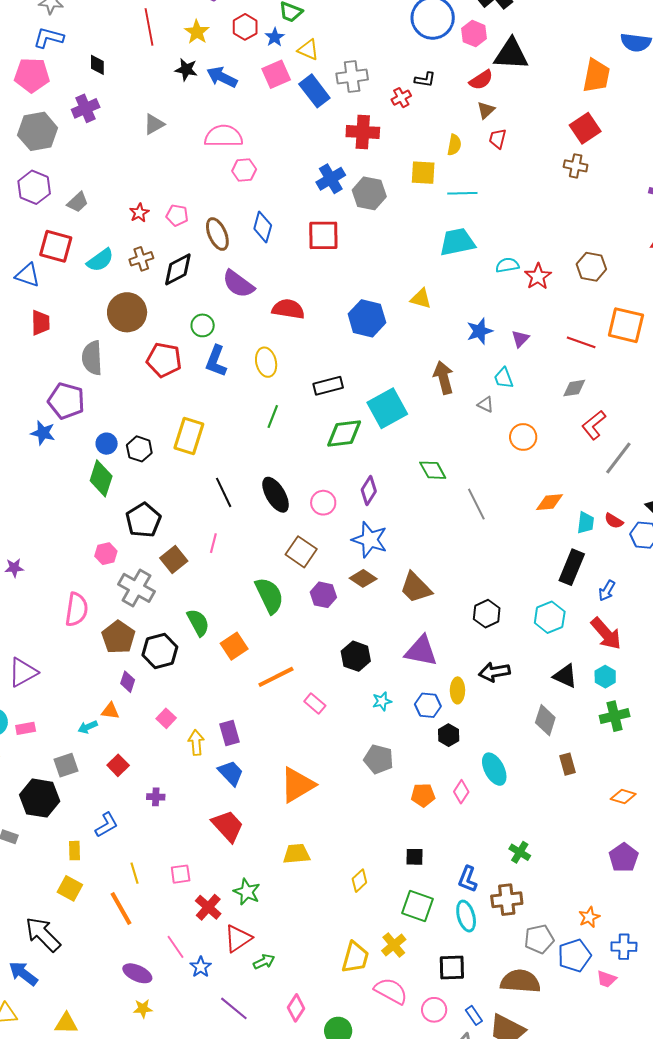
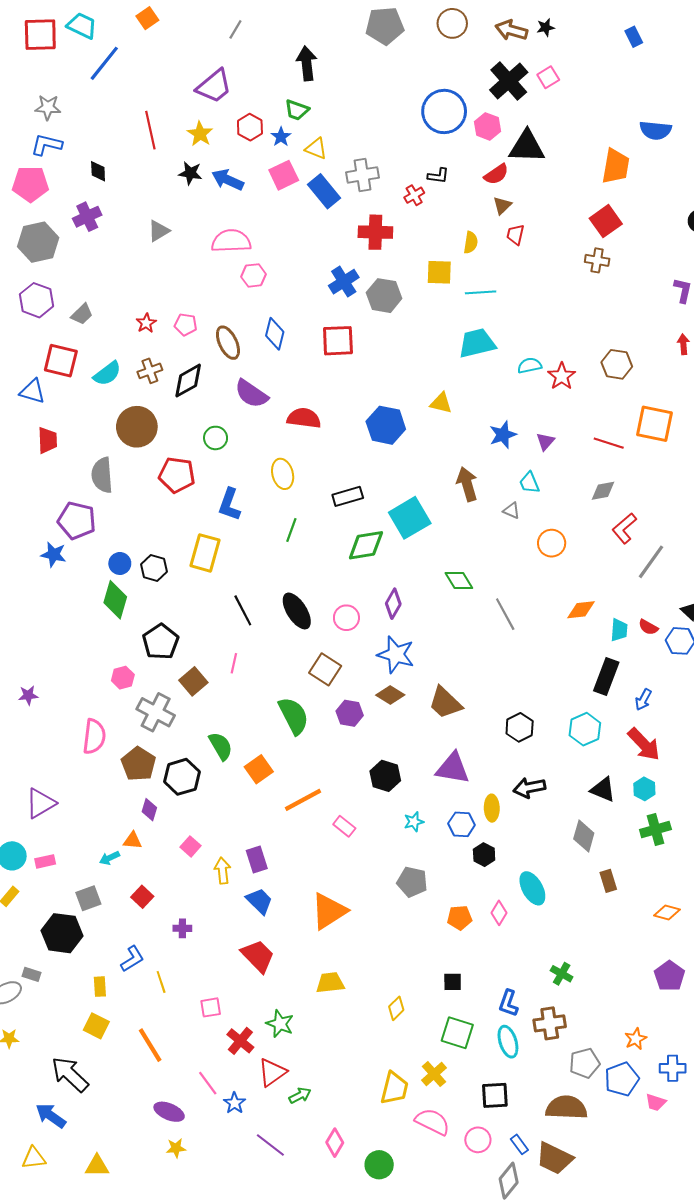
blue L-shape: (216, 361) -> (229, 504), moved
yellow line: (135, 873) -> (161, 982), moved

